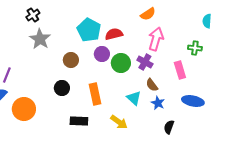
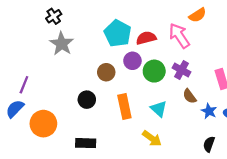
orange semicircle: (148, 14) -> (198, 15), moved
pink arrow: (156, 39) -> (179, 36), moved, turned -50
brown circle: (71, 60) -> (106, 72), moved
cyan triangle: (134, 98) -> (159, 109), moved
blue star: (158, 103) -> (209, 111), moved
black rectangle: (79, 121) -> (86, 143), moved

